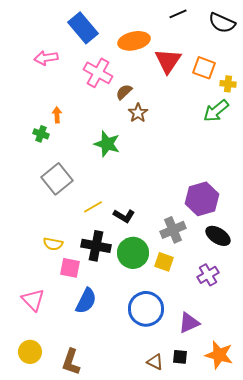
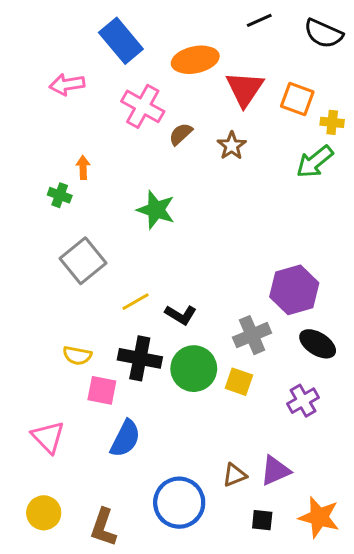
brown star: (138, 113) -> (232, 146), moved
blue circle: (146, 309) -> (179, 503), moved
brown triangle: (155, 362) -> (235, 475), moved, turned -48

